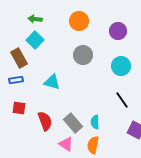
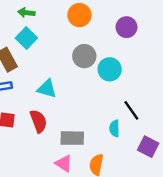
cyan circle: (121, 66) -> (110, 69), moved
red semicircle: (45, 121) -> (38, 121), moved
cyan semicircle: (95, 122) -> (114, 128), moved
gray rectangle: (73, 123) -> (72, 138), turned -48

